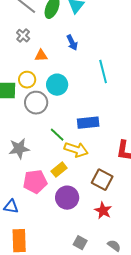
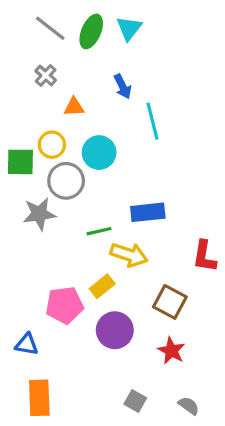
cyan line: (103, 72) -> (153, 121), moved
green line: (57, 135) -> (99, 231), turned -56
gray star: (19, 149) -> (39, 214), moved

